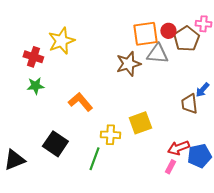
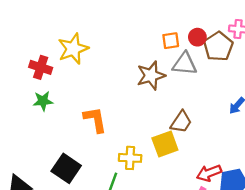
orange square: (145, 34) -> (171, 41), size x0.6
orange L-shape: (80, 102) -> (95, 120), turned 30
brown trapezoid: (189, 104) -> (181, 122), moved, turned -140

